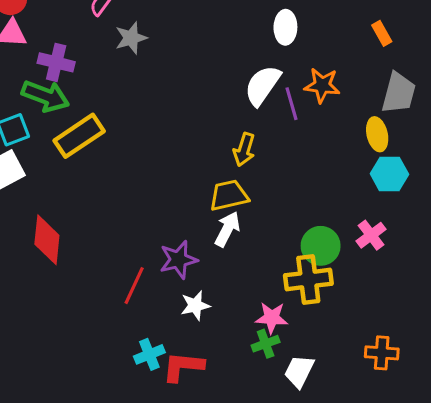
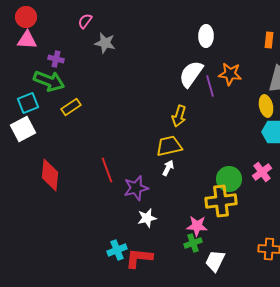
orange rectangle: (382, 33) -> (269, 40), turned 35
gray star: (131, 38) -> (105, 43), turned 30
purple cross: (56, 62) -> (56, 59), size x0.7
yellow rectangle: (79, 136) -> (71, 107), size x0.6
white arrow: (227, 229) -> (168, 168), size x0.7
red line: (134, 286) -> (107, 170), moved, turned -45

